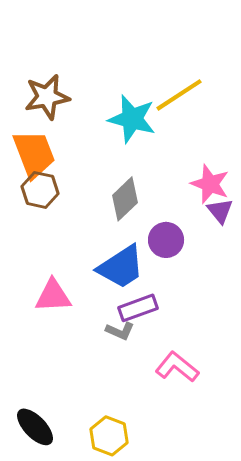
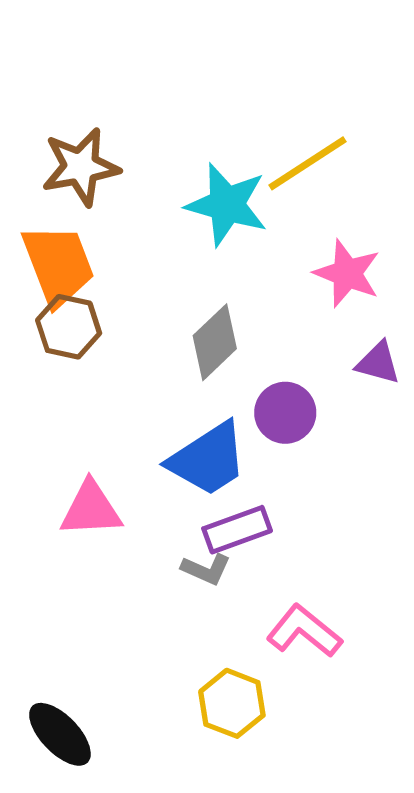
pink star: (210, 184) -> (347, 273), moved
purple triangle: (220, 211) -> (378, 363), turned -36
yellow hexagon: (109, 436) -> (232, 703), moved

